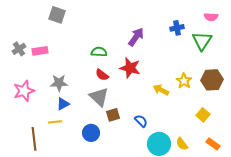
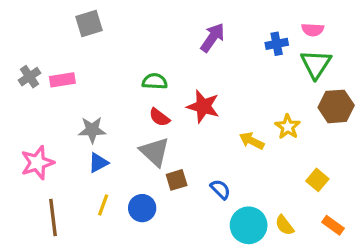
gray square: (57, 15) -> (89, 23), turned -36
pink semicircle: (211, 17) -> (313, 30), moved
purple arrow: (136, 37) -> (213, 38), moved
brown hexagon: (212, 80) -> (336, 106), moved
pink star: (24, 91) -> (37, 163), moved
yellow line: (55, 122) -> (103, 205), moved, turned -64

